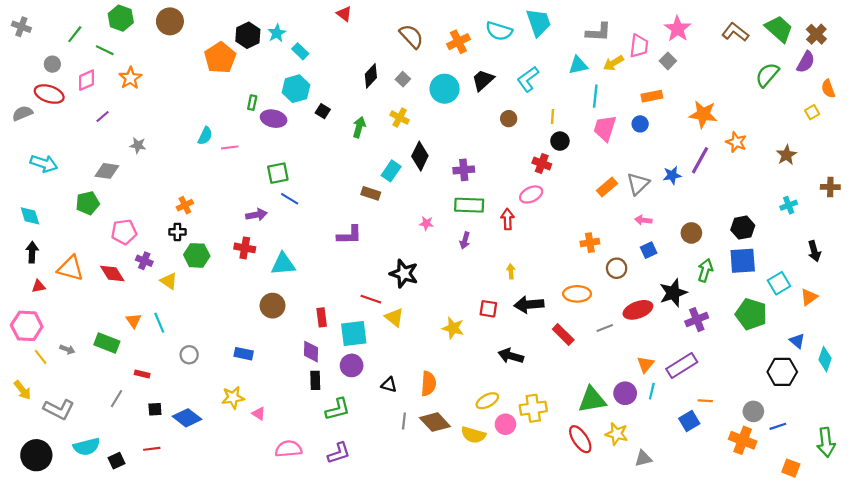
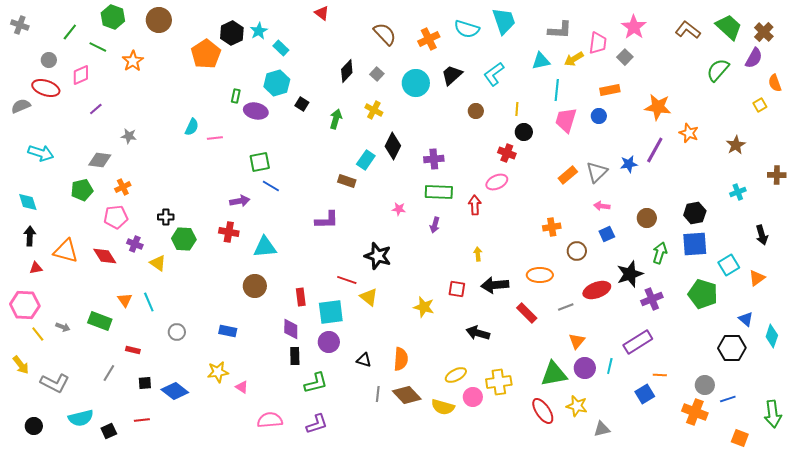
orange star: (130, 78) -> (133, 61), moved
orange cross: (185, 205) -> (123, 187), moved
orange triangle: (645, 364) -> (577, 341), moved
black circle: (36, 455) -> (34, 426), size x0.6

